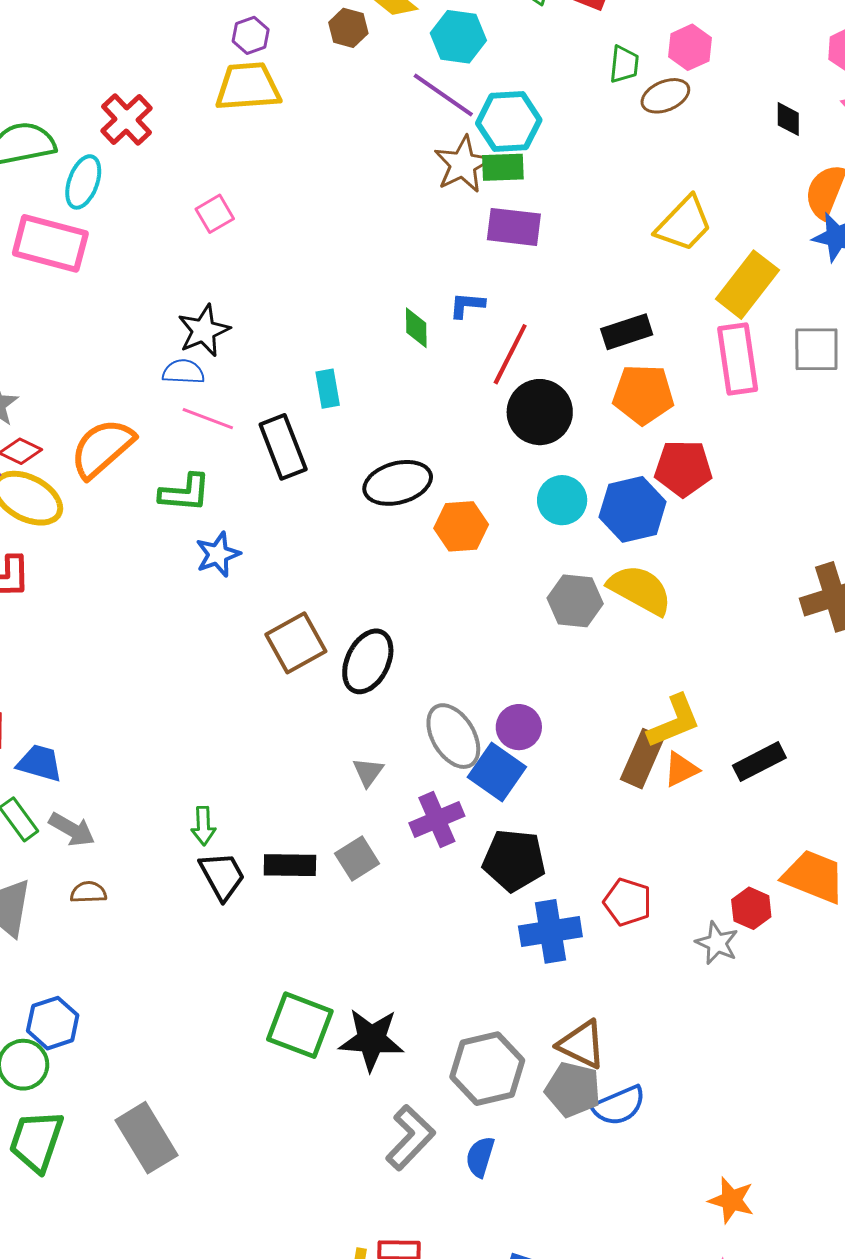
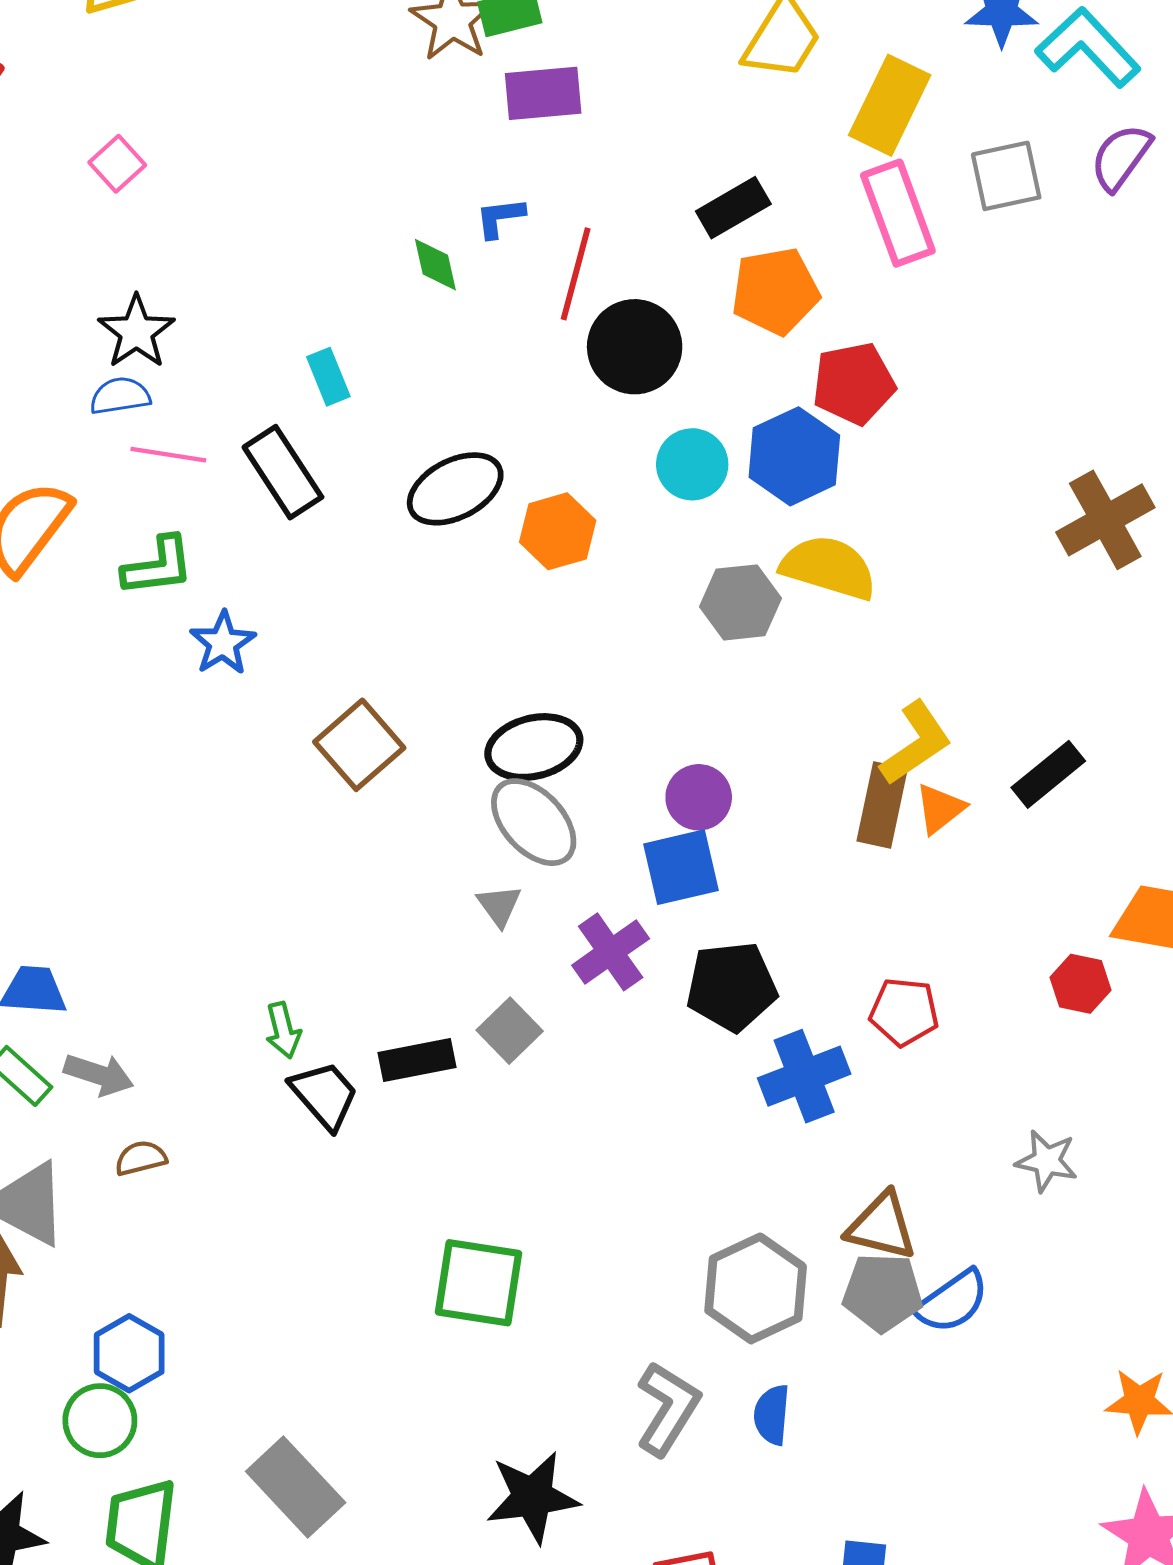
black ellipse: (368, 661) -> (534, 747), moved, turned 62
gray ellipse: (453, 736) -> (534, 822), moved
blue square: (497, 772) -> (681, 867), turned -36
gray star: (717, 943) -> (1047, 1161), moved
black star: (371, 1040) -> (532, 1497), moved

